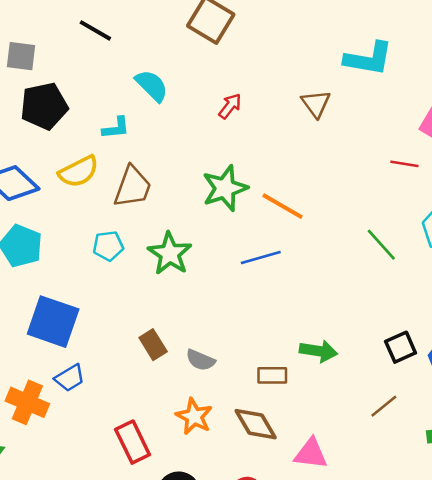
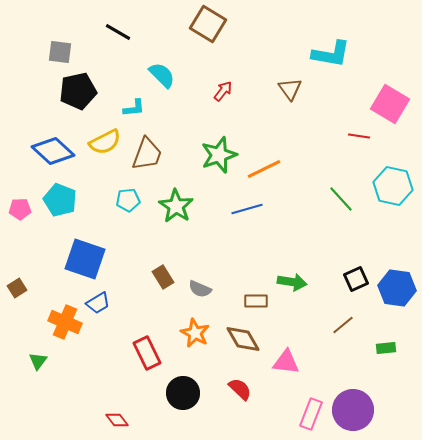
orange line: (283, 206) -> (264, 169), turned -56

